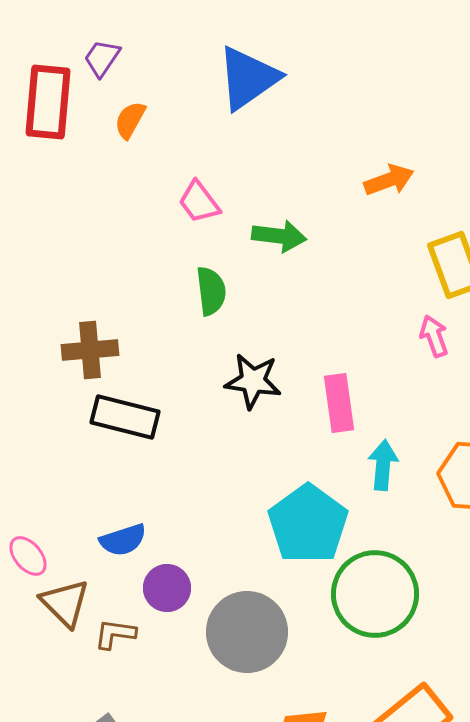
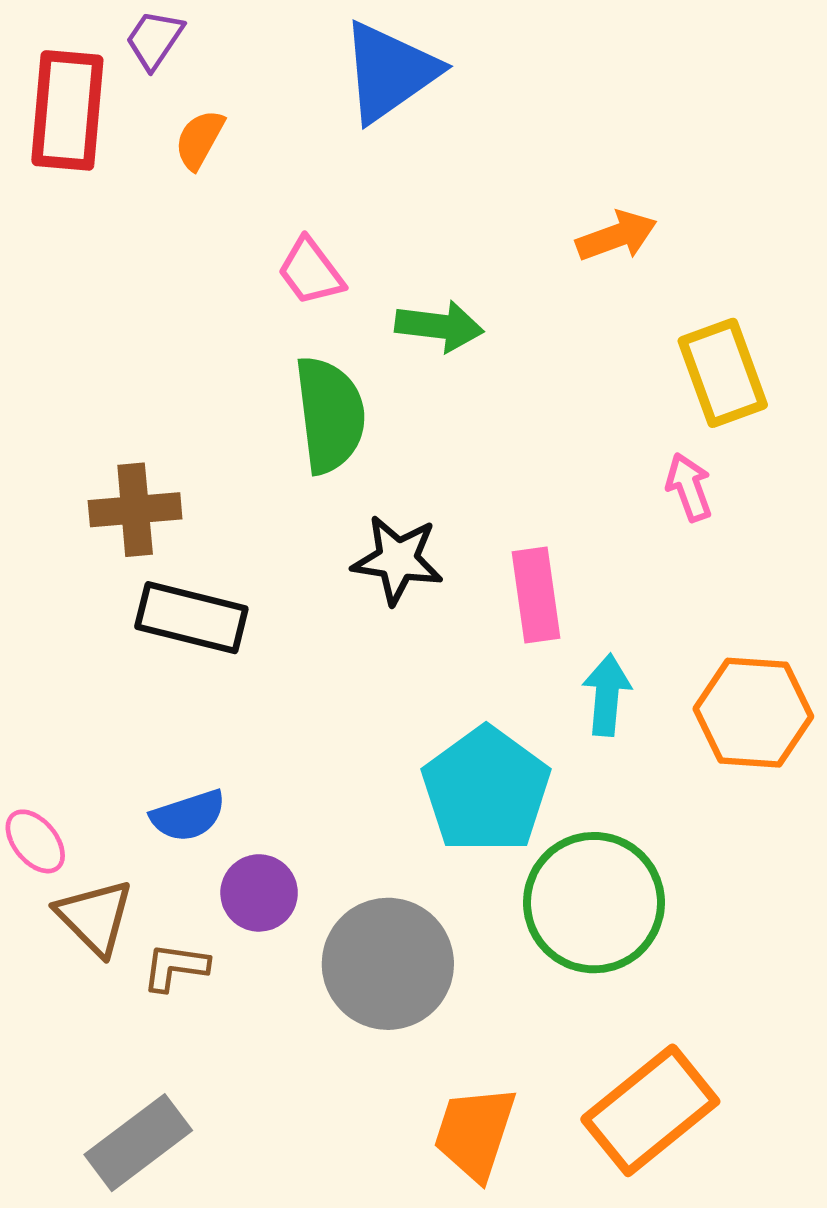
green semicircle: (211, 291) -> (330, 415), size x1.5

